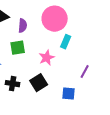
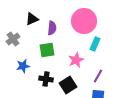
purple line: (85, 72) -> (98, 76), moved
black cross: (13, 84) -> (46, 79), moved

